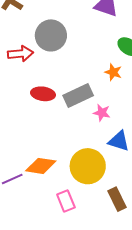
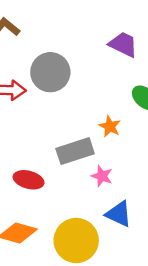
orange star: (113, 72) -> (110, 126), moved
red ellipse: (43, 94) -> (29, 180), moved

